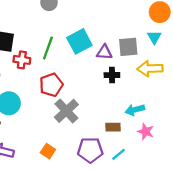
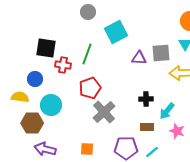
cyan square: (79, 41) -> (116, 32), moved
black cross: (112, 75) -> (146, 99), moved
cyan arrow: (135, 110) -> (167, 111), turned -36
orange square: (48, 151) -> (87, 149), turned -32

